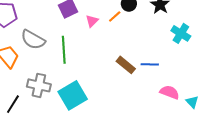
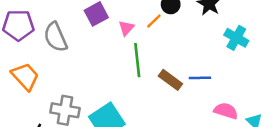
gray semicircle: (33, 40) -> (56, 37), moved, turned 40
green line: (64, 50) -> (137, 60), moved

